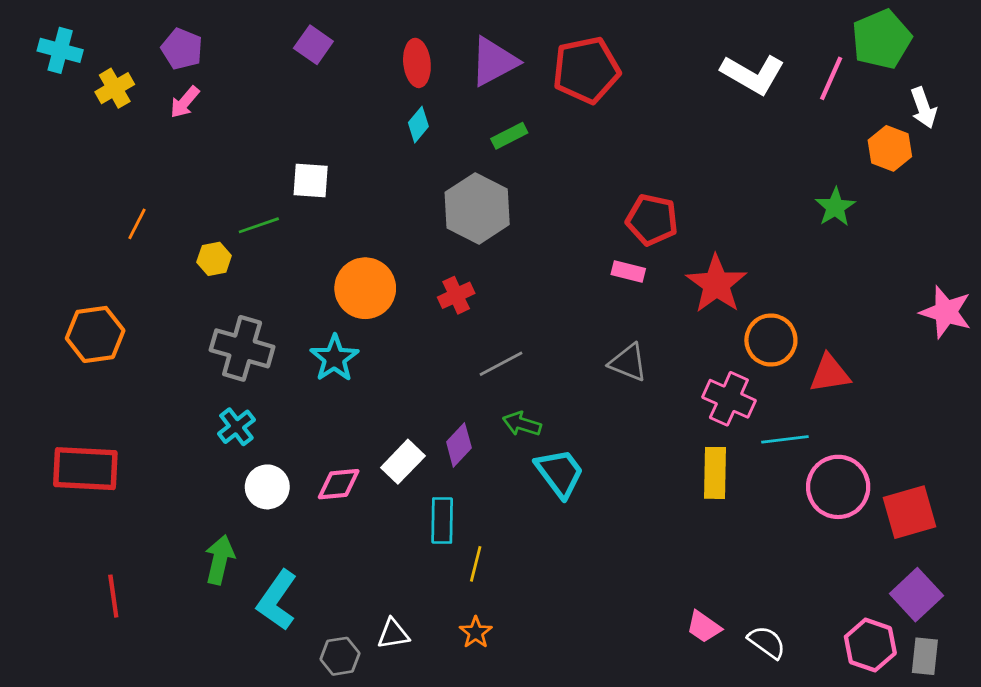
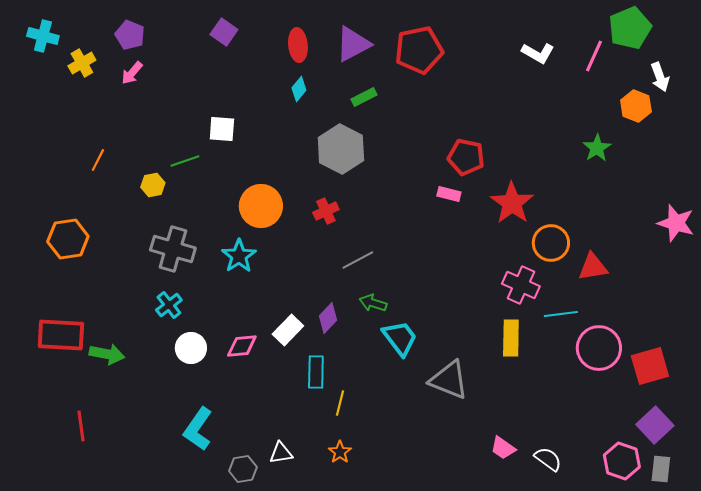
white L-shape: (753, 74) -> (538, 53), size x0.7
gray triangle: (628, 362) -> (449, 380), moved, size x1.4
green arrow: (220, 560) -> (107, 354), moved, turned 88

